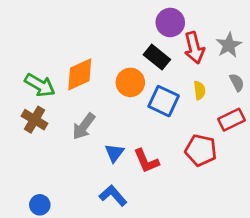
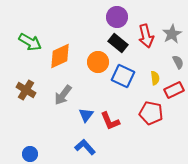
purple circle: (170, 22) -> (117, 17), moved
green arrow: (40, 85) -> (30, 42), moved
yellow semicircle: (200, 90) -> (155, 78), moved

